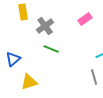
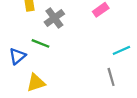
green line: (51, 49) -> (40, 43), moved

